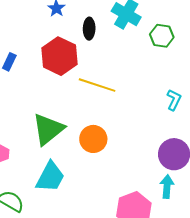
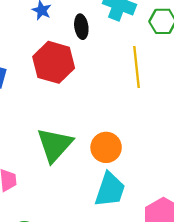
yellow line: (97, 85) -> (136, 67), moved, turned 75
cyan trapezoid: (50, 177) -> (110, 190), moved

